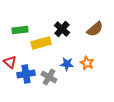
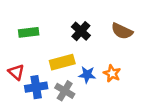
brown semicircle: (95, 29) -> (122, 31), turned 66
yellow rectangle: (41, 43) -> (62, 62), moved

